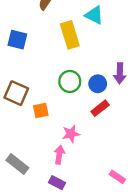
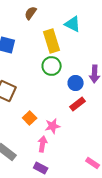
green circle: (70, 81) -> (52, 66), moved
orange square: (41, 111) -> (30, 118), moved, turned -32

